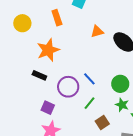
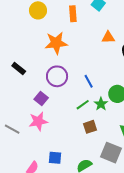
black rectangle: (39, 75) -> (19, 69), moved
purple circle: (68, 87) -> (57, 76), moved
green star: (122, 105) -> (101, 104), moved

